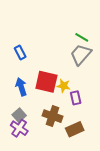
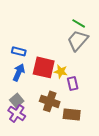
blue rectangle: (20, 52) -> (19, 51), moved, turned -48
blue arrow: (21, 87) -> (19, 72), turned 42
brown rectangle: (75, 129) -> (72, 114), turned 30

